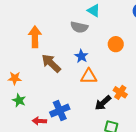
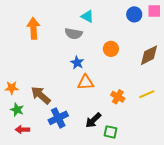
orange arrow: (35, 37) -> (33, 28), moved
brown arrow: (51, 63) -> (41, 95), moved
black arrow: (103, 103) -> (93, 120), moved
red arrow: (39, 121) -> (22, 130), moved

